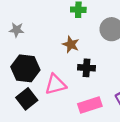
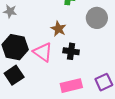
pink triangle: (55, 84) -> (43, 52), moved, turned 45

